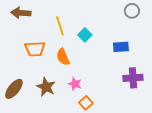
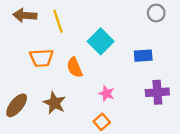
yellow line: (60, 26) -> (58, 21), moved
cyan square: (85, 35) -> (101, 41), size x1.5
pink star: (75, 84) -> (106, 93), moved

